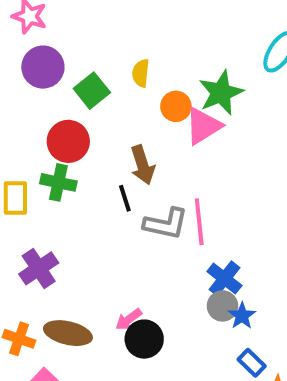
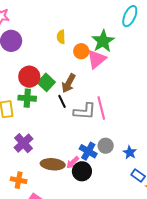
green square: (92, 91) -> (46, 82), moved
brown arrow: (143, 165) -> (69, 83), turned 54
blue cross: (224, 279) -> (88, 151), moved
gray circle: (222, 306) -> (106, 146), moved
brown ellipse: (68, 333) -> (53, 164), moved

